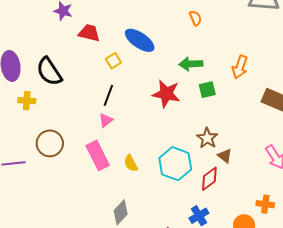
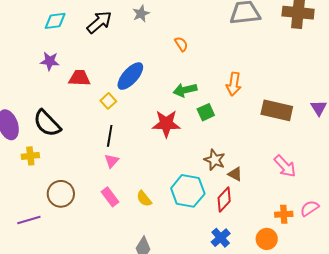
blue ellipse: (140, 40) -> (130, 76), turned -72
pink rectangle: (98, 155) -> (110, 197), size x0.7

